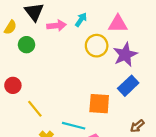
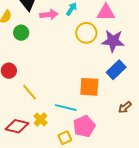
purple star: (125, 55) -> (113, 41), turned 30

